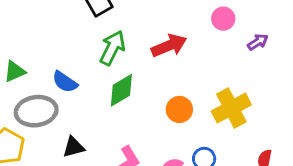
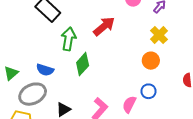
yellow cross: (231, 108) -> (159, 35), moved, size x0.7
orange circle: (179, 109) -> (151, 61), moved

